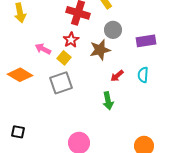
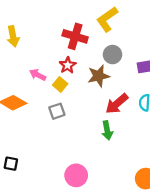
red arrow: (117, 76) -> (117, 104), size x1.6
gray square: (61, 83) -> (57, 111), size x0.7

